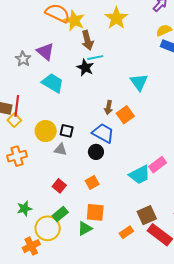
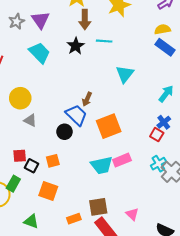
cyan line: (95, 58) -> (104, 41), moved
brown arrow: (108, 107) -> (87, 99), moved
orange square: (125, 115) -> (109, 126), moved, size x1.4
black square: (67, 131) -> (31, 166), moved
red square: (59, 186) -> (20, 156), turned 32
green rectangle: (60, 214) -> (13, 184), turned -35
green triangle: (85, 228) -> (31, 221), moved, turned 35

